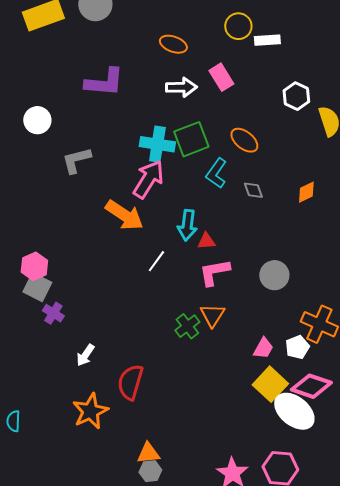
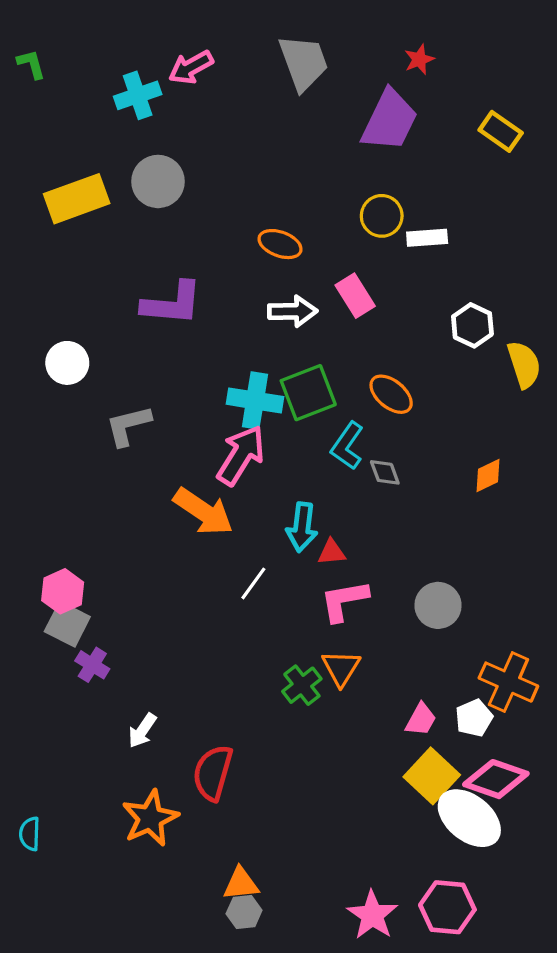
gray diamond: (253, 190) -> (385, 472), moved

